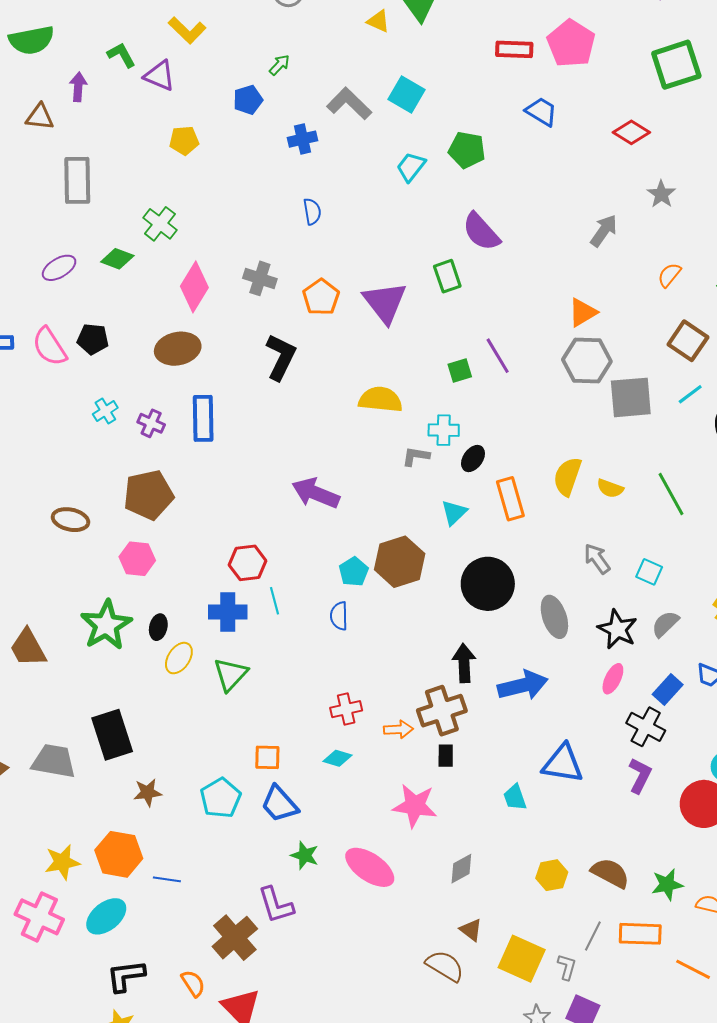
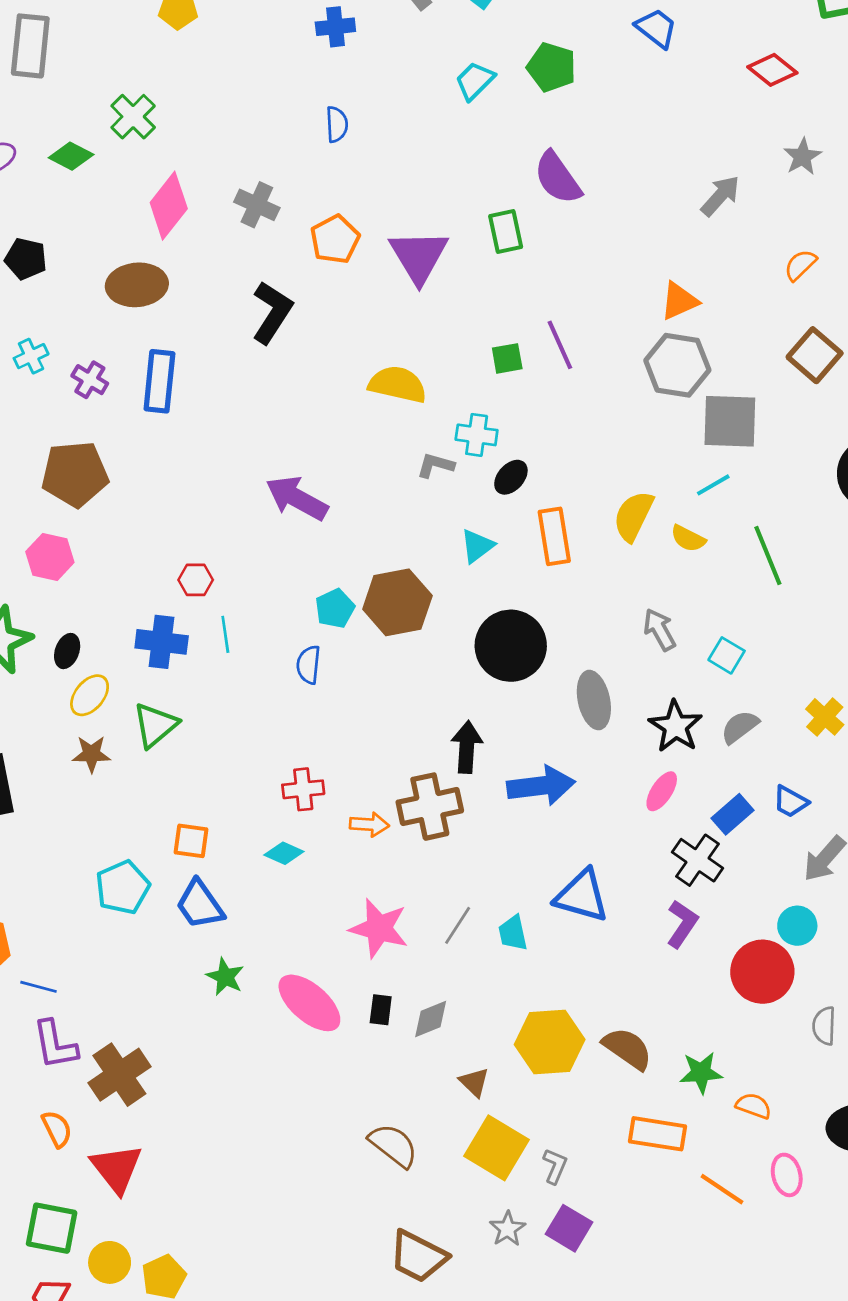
cyan line: (690, 394) -> (713, 485), moved
red hexagon: (248, 563) -> (196, 580), size x0.7
black rectangle: (446, 756) -> (381, 1010), moved
brown star: (148, 792) -> (91, 754), moved
yellow hexagon: (552, 875) -> (550, 1042), size x1.6
purple L-shape: (276, 905) -> (55, 1045), moved
brown triangle: (471, 930) -> (474, 1082), moved
gray line: (593, 936) -> (458, 925), moved

